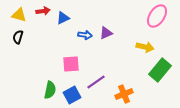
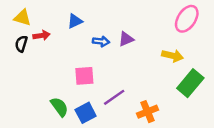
red arrow: (43, 11) -> (42, 35), moved
green semicircle: (50, 90) -> (59, 107), turned -48

